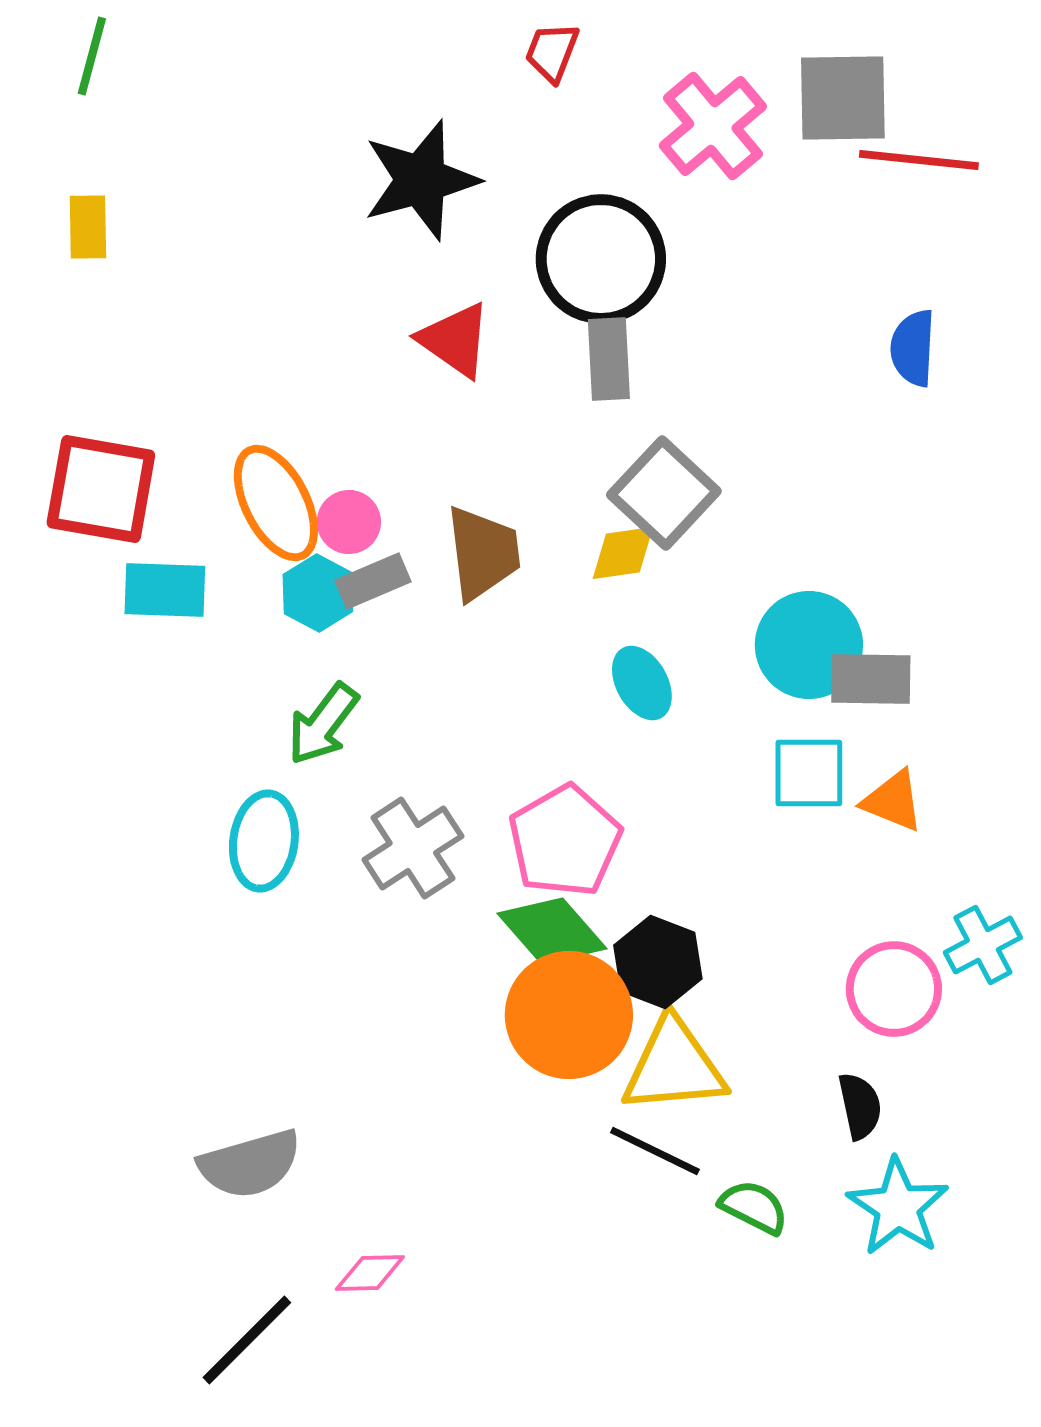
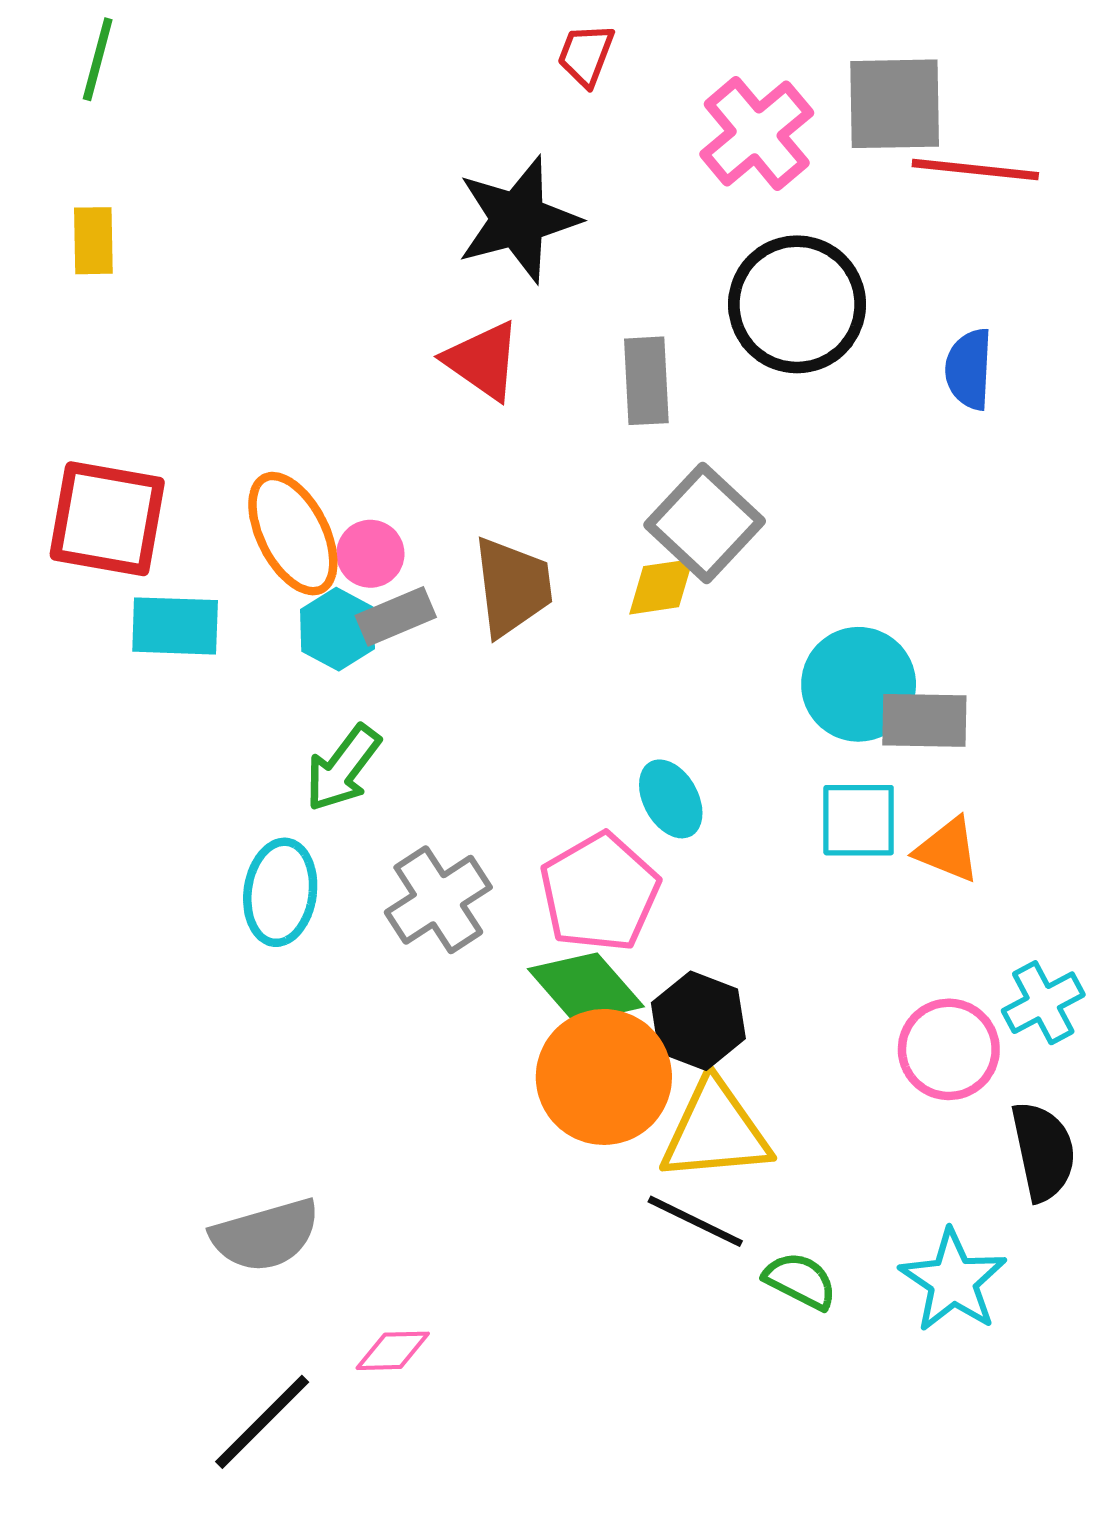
black star: (421, 180) -> (518, 219), moved
black circle: (601, 259) -> (797, 304), moved
cyan ellipse: (642, 683) -> (671, 799), moved
black semicircle: (860, 1106) -> (1043, 1151), moved, size x1.4

